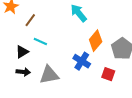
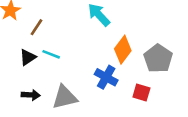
black triangle: (22, 52) -> (28, 57), moved

